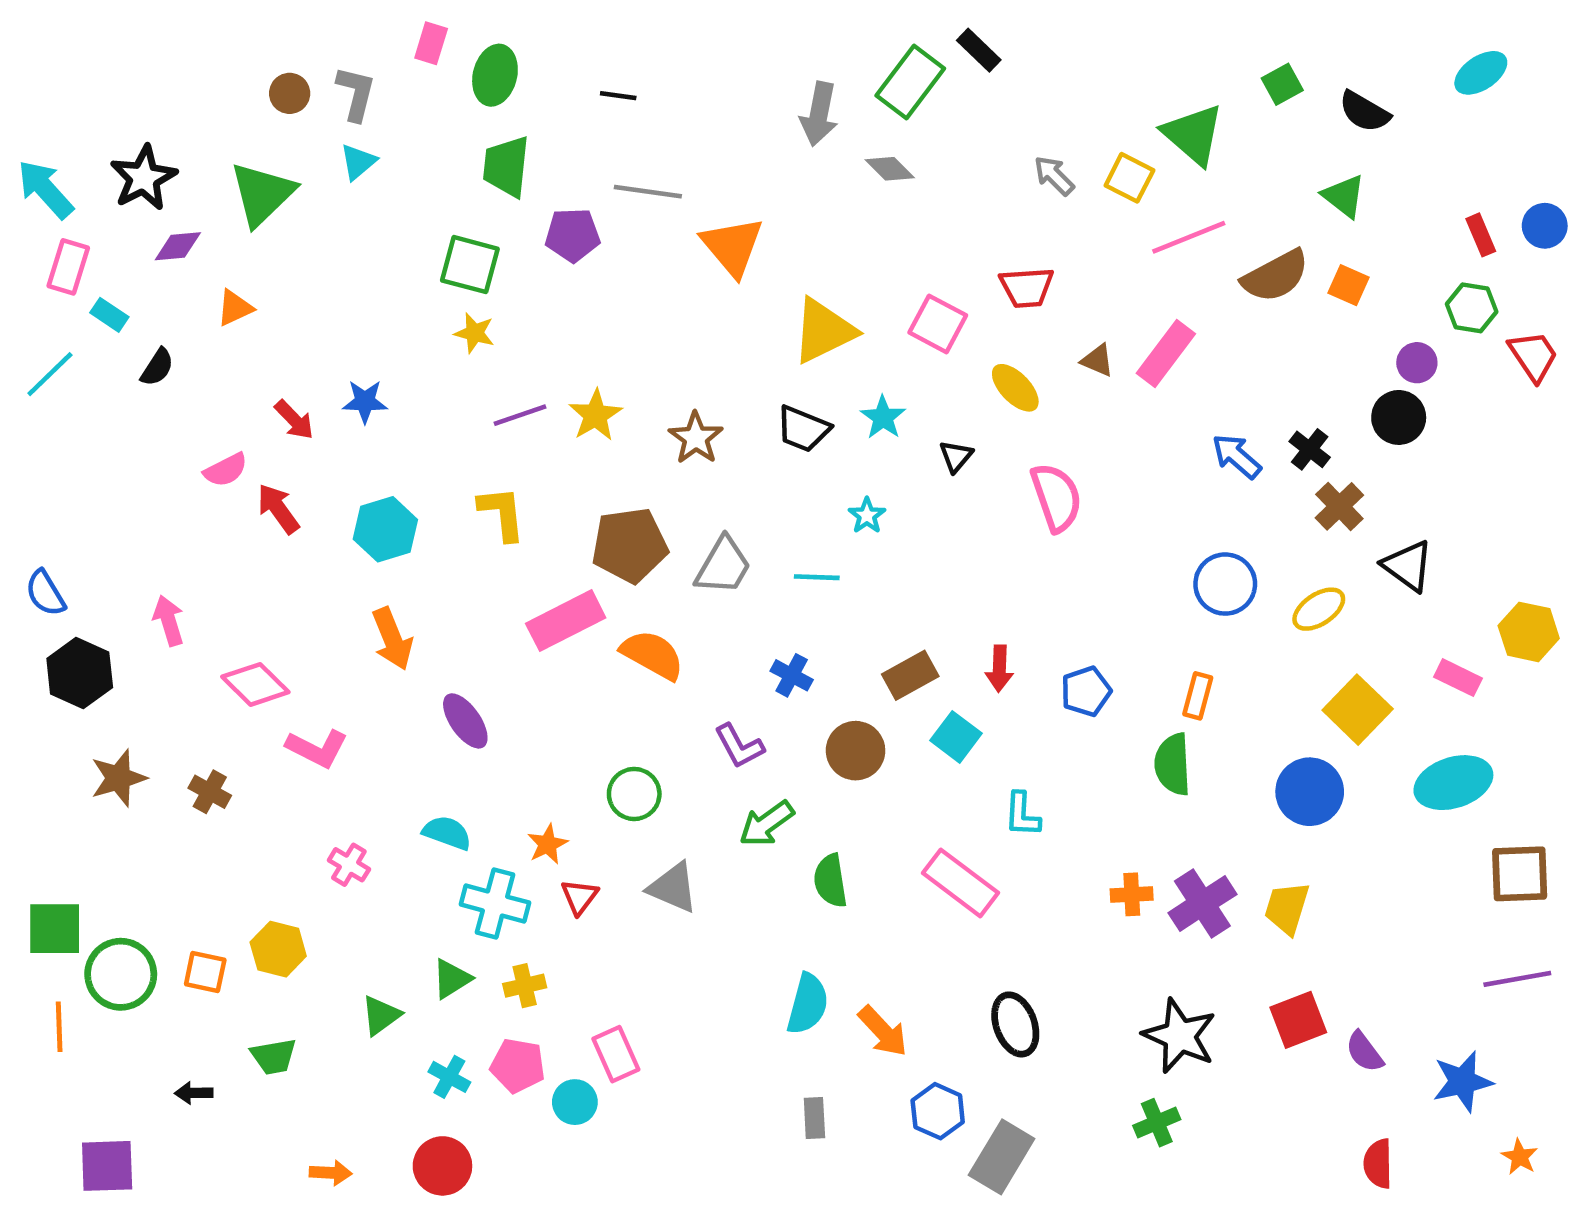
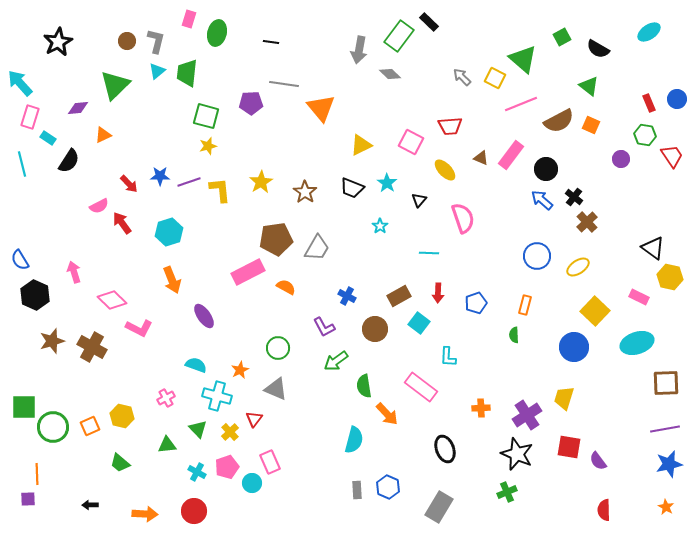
green trapezoid: (506, 166) -> (187, 73), moved
black star: (144, 178) -> (58, 42), moved
yellow triangle: (824, 331) -> (361, 145), size x0.7
yellow star: (474, 333) -> (208, 146), turned -30
black semicircle: (157, 367) -> (69, 161), size x1.4
cyan line: (50, 374) -> (22, 164), turned -60
purple line: (520, 415) -> (189, 182), moved
black circle: (1399, 417) -> (546, 169), moved
yellow L-shape: (502, 513) -> (220, 190), moved
black triangle: (1408, 566) -> (653, 248), moved
cyan line: (817, 577) -> (429, 253), moved
orange semicircle: (652, 655) -> (286, 287), size x0.7
green semicircle: (1173, 764) -> (514, 335), size x0.6
brown cross: (210, 792) -> (92, 347), size x1.6
pink cross: (349, 865) -> (166, 398), moved, turned 30
gray triangle: (673, 888) -> (276, 389), moved
orange cross: (1132, 894) -> (481, 408), moved
red triangle: (579, 897) -> (254, 419), moved
purple cross: (1202, 904) -> (527, 415), moved
orange square: (205, 972) -> (90, 426), turned -36
green triangle: (452, 979) -> (198, 429), turned -42
yellow cross: (525, 986) -> (230, 432), turned -30
green triangle: (381, 1015) -> (167, 445), turned 30
red square: (1298, 1020) -> (569, 447), turned 30
orange line: (59, 1027) -> (37, 474), moved
orange arrow: (883, 1031) -> (387, 414), moved
green trapezoid: (274, 1056) -> (120, 463), turned 50
pink pentagon: (518, 1066) -> (227, 467), turned -30
blue star: (1463, 1082) -> (669, 464), moved
black arrow: (194, 1093) -> (90, 505), moved
blue hexagon: (938, 1111) -> (388, 487), moved
purple square: (107, 1166) -> (28, 499), moved, size x0.6
orange arrow: (331, 1173) -> (145, 514), size x1.4

